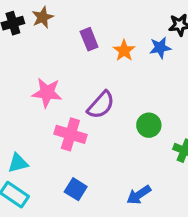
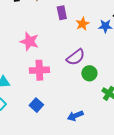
purple semicircle: (101, 105) -> (76, 57), moved
pink cross: (70, 134) -> (39, 70), turned -30

